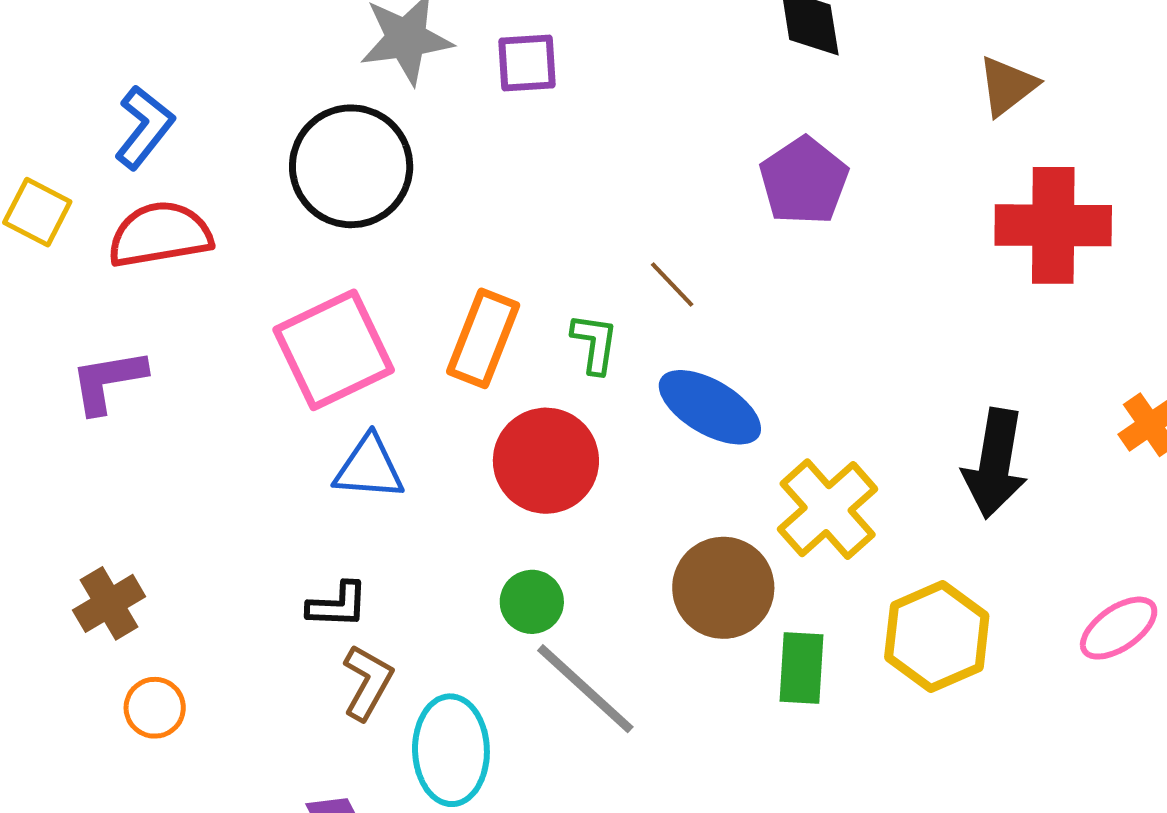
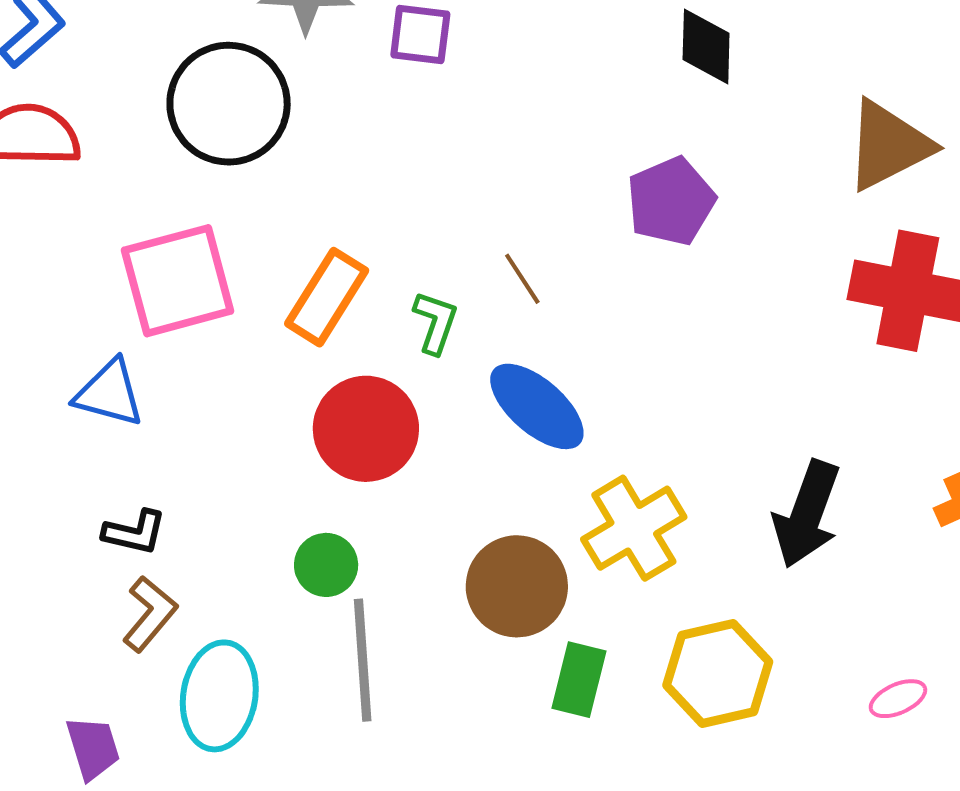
brown triangle: (1007, 86) -> (888, 145), size x1.5
blue triangle: (369, 468) -> (109, 393), moved
pink ellipse: (1119, 628) -> (898, 699), size x0.7
gray line: (585, 689) -> (363, 660), turned 33

